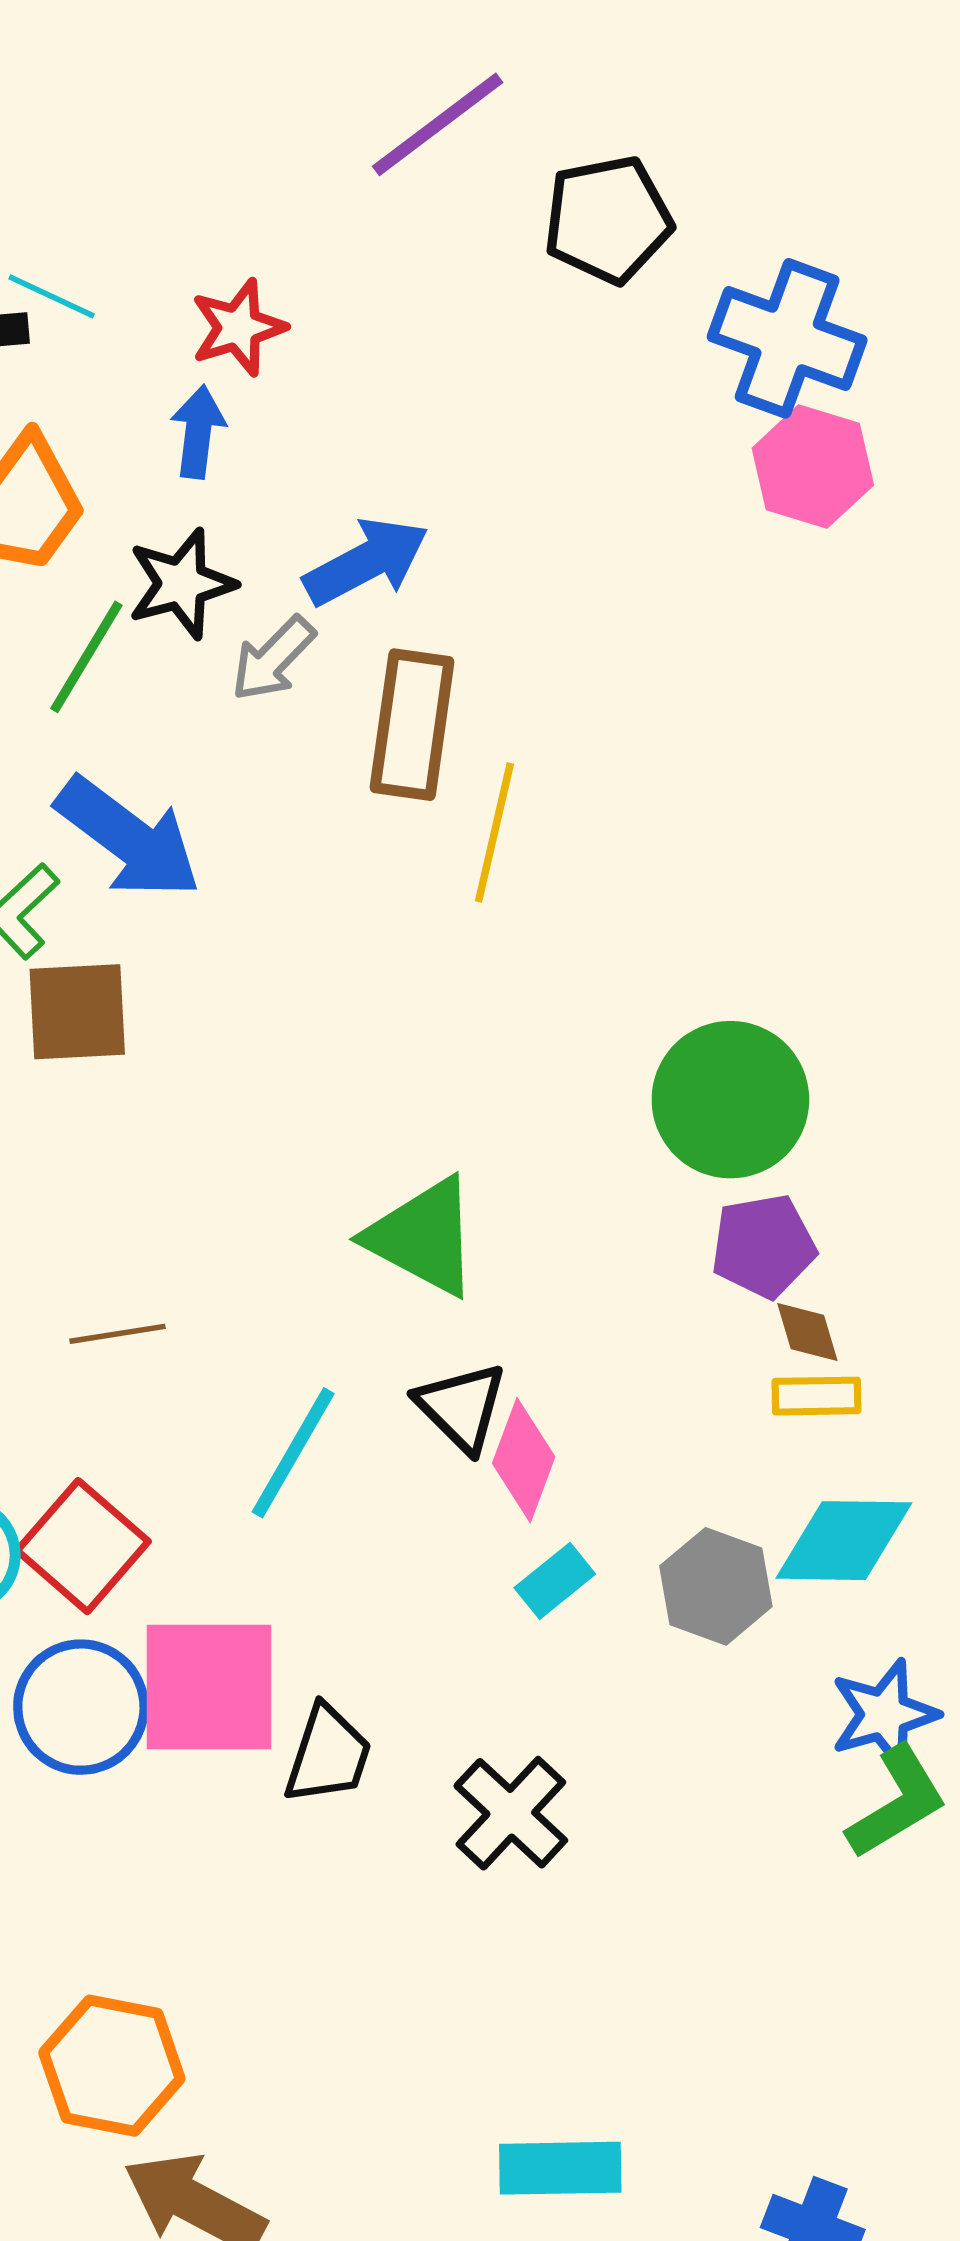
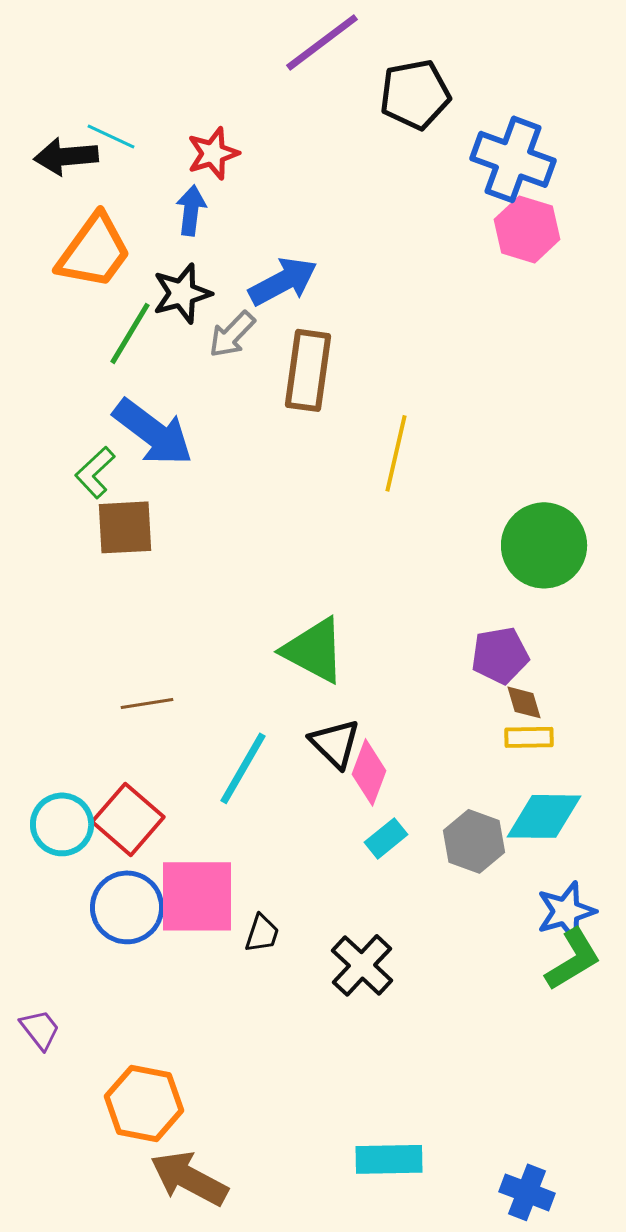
yellow line: (494, 833) -> (396, 453), moved
green circle: (730, 1100) -> (544, 545), moved
black trapezoid: (328, 1755) -> (262, 933), size x0.7

